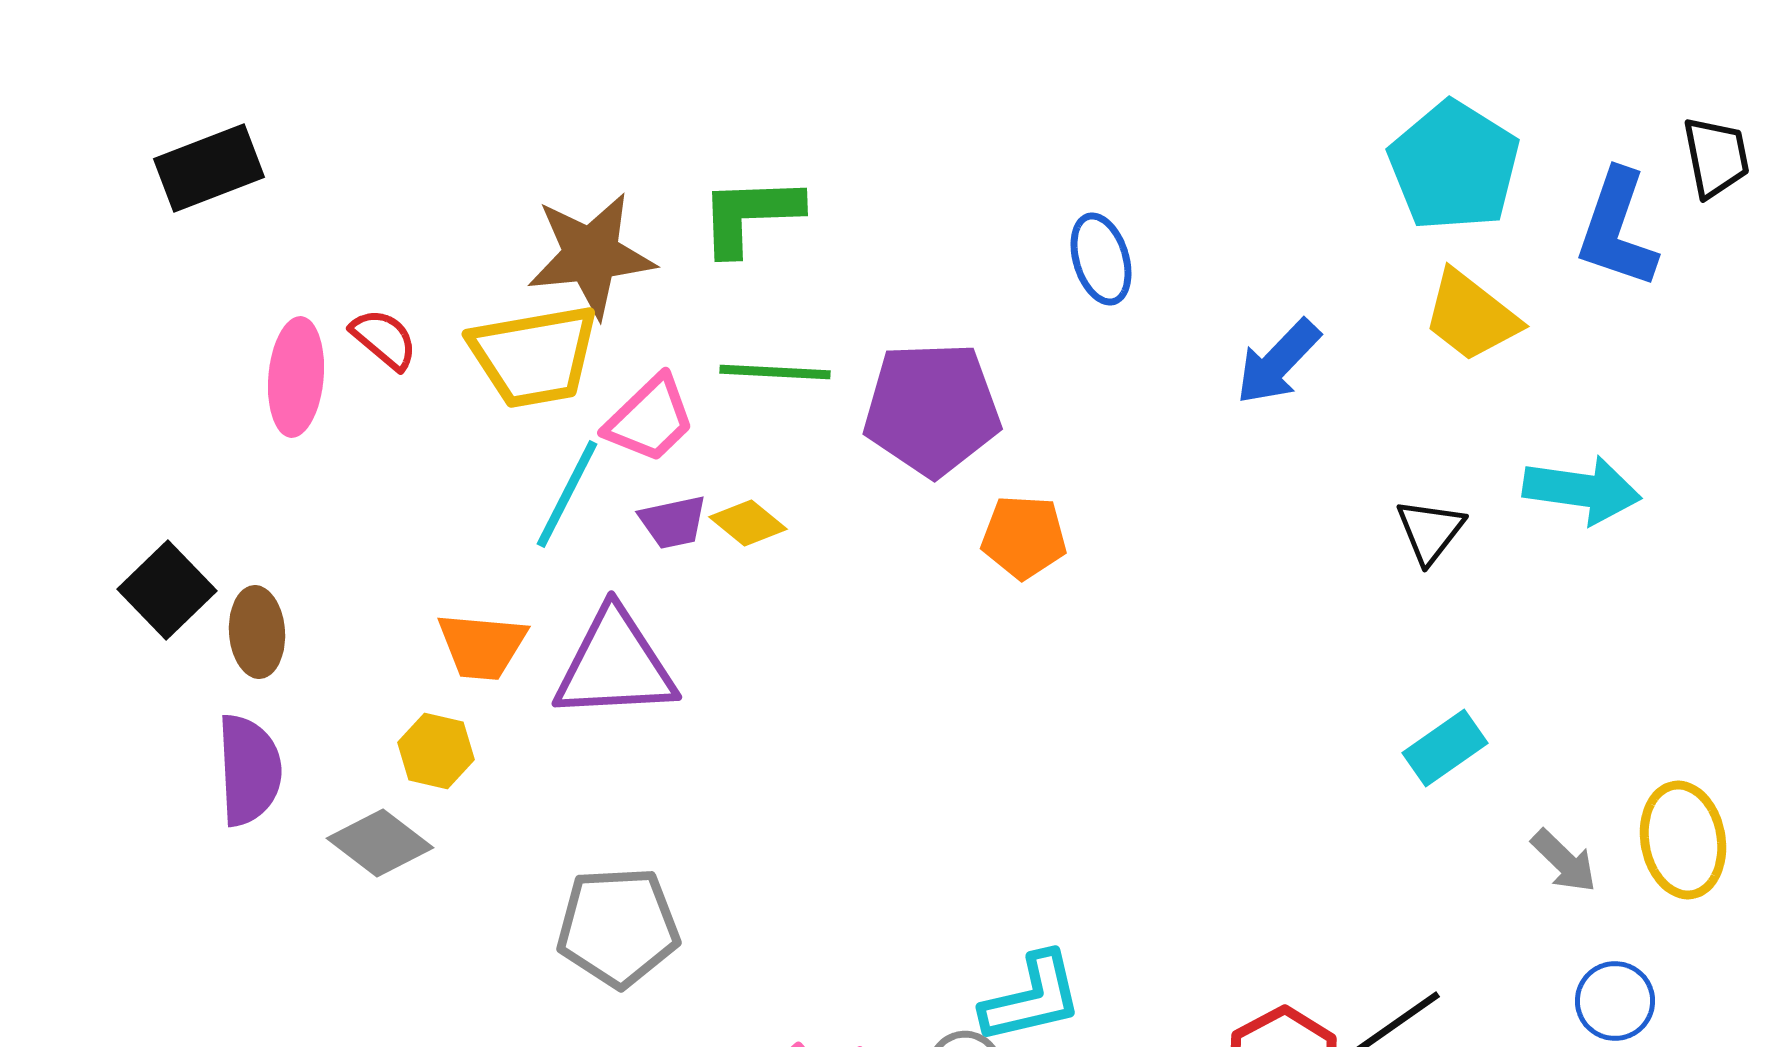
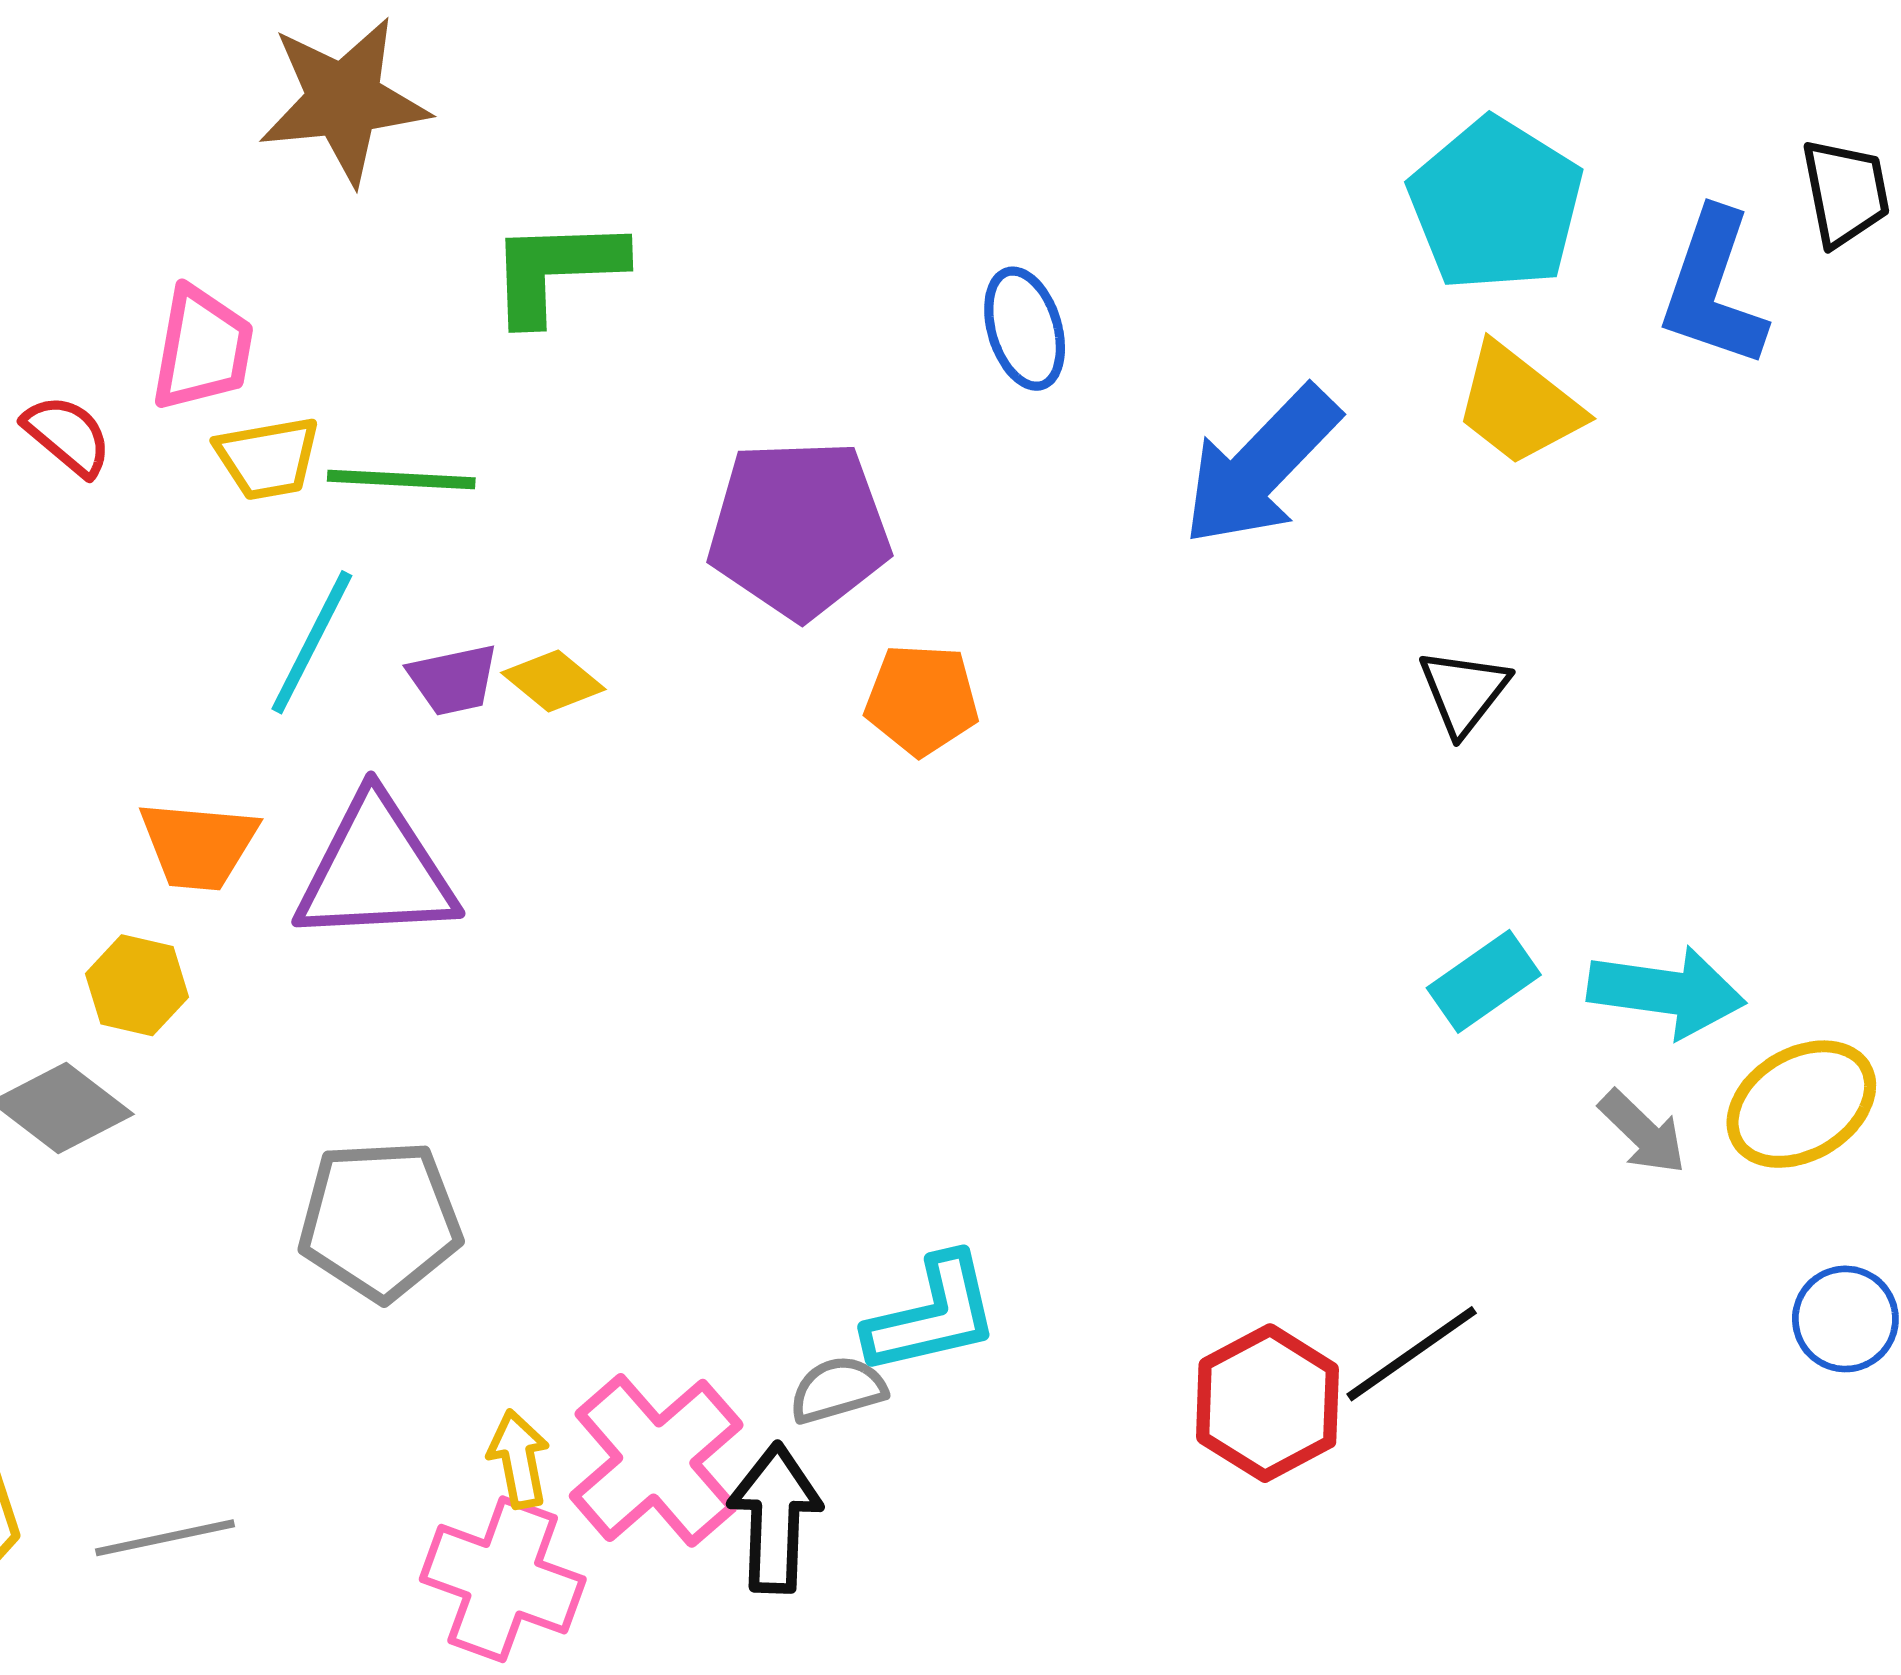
brown star: (591, 255) -> (344, 100), moved
yellow trapezoid: (534, 356) -> (268, 458), size x0.6
blue arrow: (1278, 362) -> (1261, 466), size x1.4
green line: (775, 372) -> (401, 479), moved
pink trapezoid: (650, 419) -> (202, 349), moved, turned -36
cyan arrow: (1582, 490) -> (1667, 992), moved
yellow ellipse: (1683, 840) -> (1801, 1104), turned 69
blue circle: (1615, 1001) -> (1845, 1319), moved

